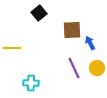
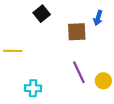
blue arrow: (90, 43) -> (98, 18), moved, turned -136
yellow circle: (97, 68) -> (103, 81), moved

